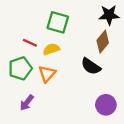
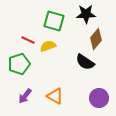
black star: (109, 15) -> (86, 14), moved
orange triangle: (47, 74) -> (55, 96), moved, turned -42

